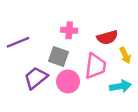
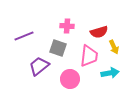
pink circle: (68, 81) -> (70, 79), moved

